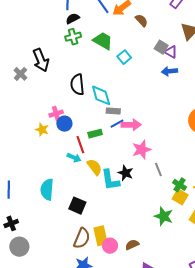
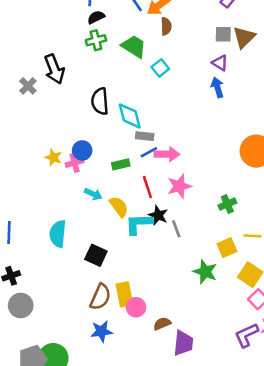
brown semicircle: (142, 20) -> (166, 26), moved, turned 40
gray square: (161, 47) -> (223, 34), moved, turned -32
blue arrow: (169, 71) -> (217, 87), turned 77
pink cross: (56, 114) -> (75, 163), moved
red line: (80, 145) -> (147, 187), moved
gray line: (158, 170) -> (176, 229), moved
cyan L-shape: (110, 180) -> (139, 224), turned 95
green cross: (180, 185) -> (227, 204), moved, turned 32
yellow square: (180, 197) -> (227, 248), turned 35
brown semicircle: (132, 245) -> (162, 324), moved

